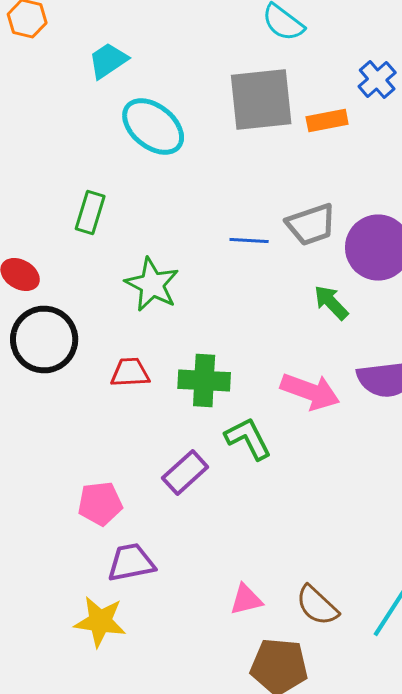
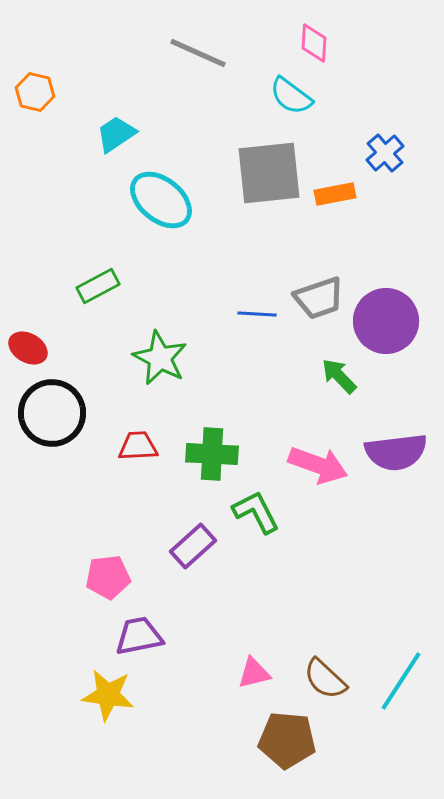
green rectangle: (90, 212) -> (98, 286), turned 45

